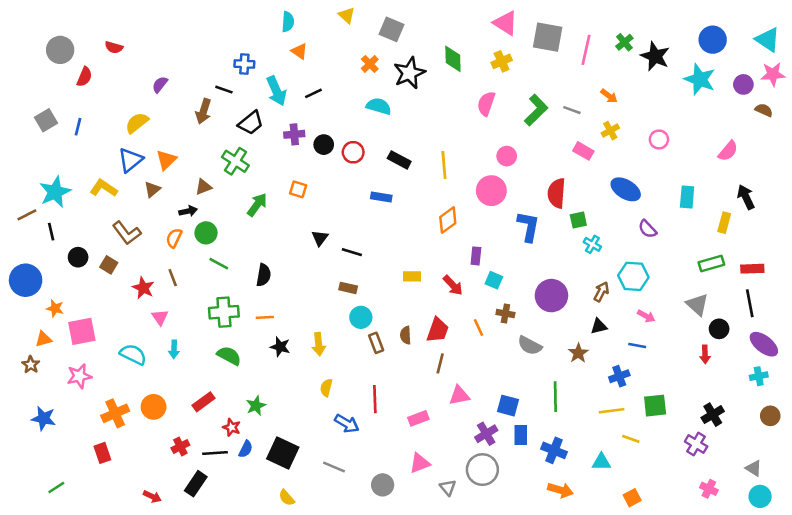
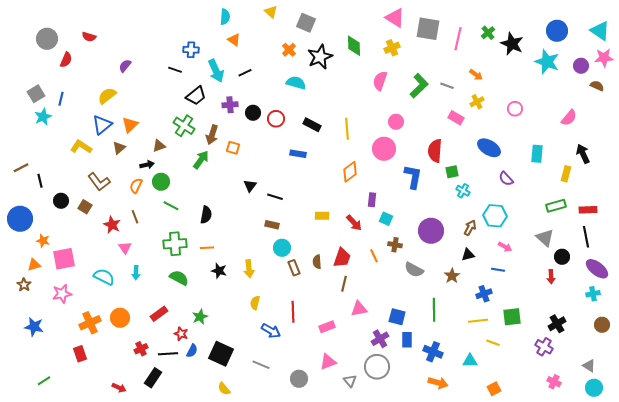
brown arrow: (203, 111) -> (212, 135), moved
cyan star: (55, 192) -> (43, 117), moved, size x0.7

